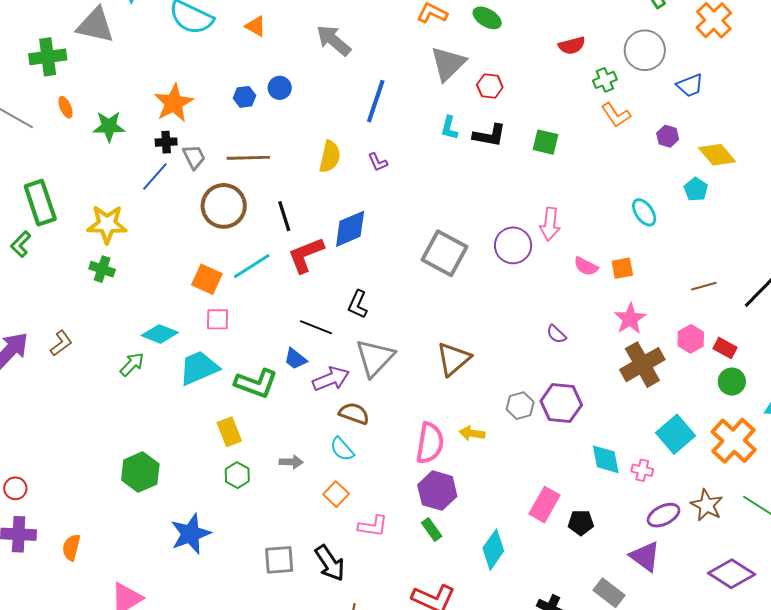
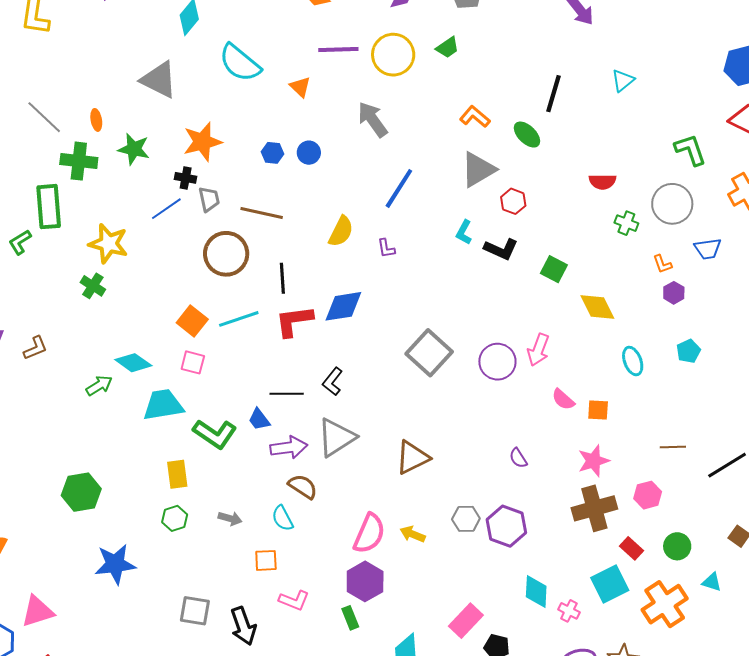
gray triangle: (95, 25) -> (159, 80), moved
green cross: (48, 57) -> (79, 161), moved
green cross: (605, 80) -> (626, 223), turned 30
orange L-shape: (616, 115) -> (662, 264), moved, size x0.7
yellow diamond: (717, 155) -> (597, 307), moved
black line: (316, 327) -> (287, 394), turned -36
red rectangle: (725, 348) -> (632, 548), moved
orange square: (336, 494) -> (266, 560), turned 30

